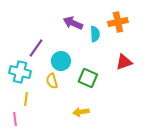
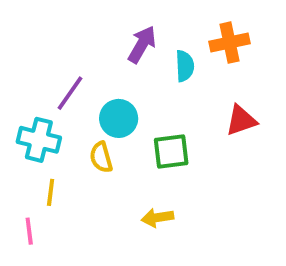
purple arrow: (73, 23) -> (142, 45), turned 96
green square: (88, 78) -> (171, 151), turned -30

